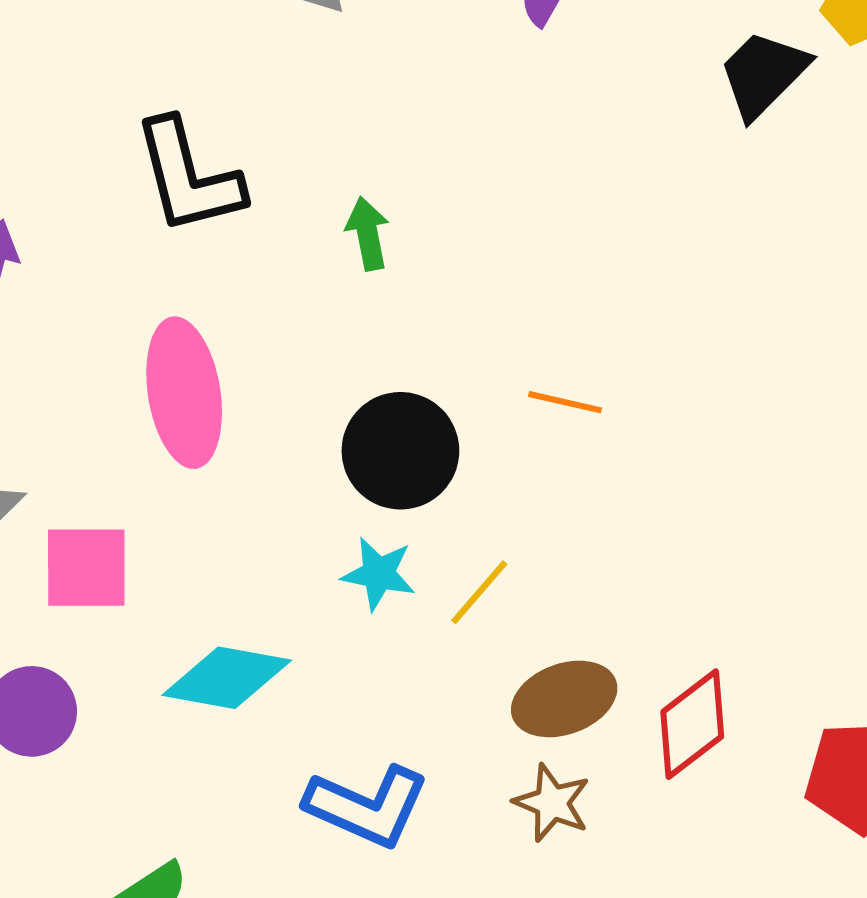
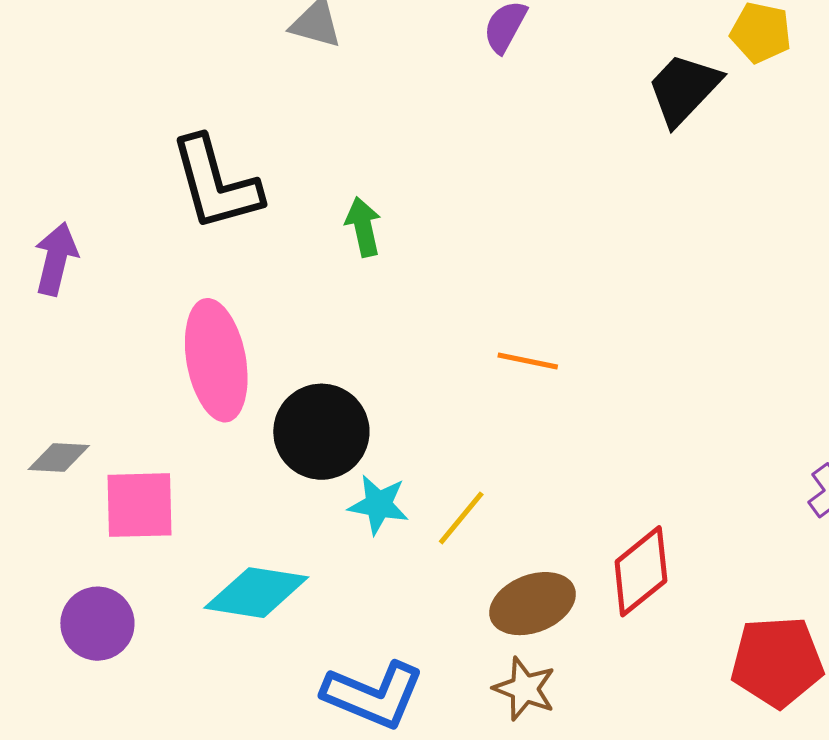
black circle: (400, 451) -> (321, 432), moved
red diamond: (692, 724) -> (641, 571), moved

